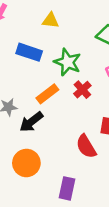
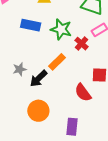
red cross: (82, 90) -> (81, 44), moved
orange rectangle: (47, 94) -> (57, 62), moved

